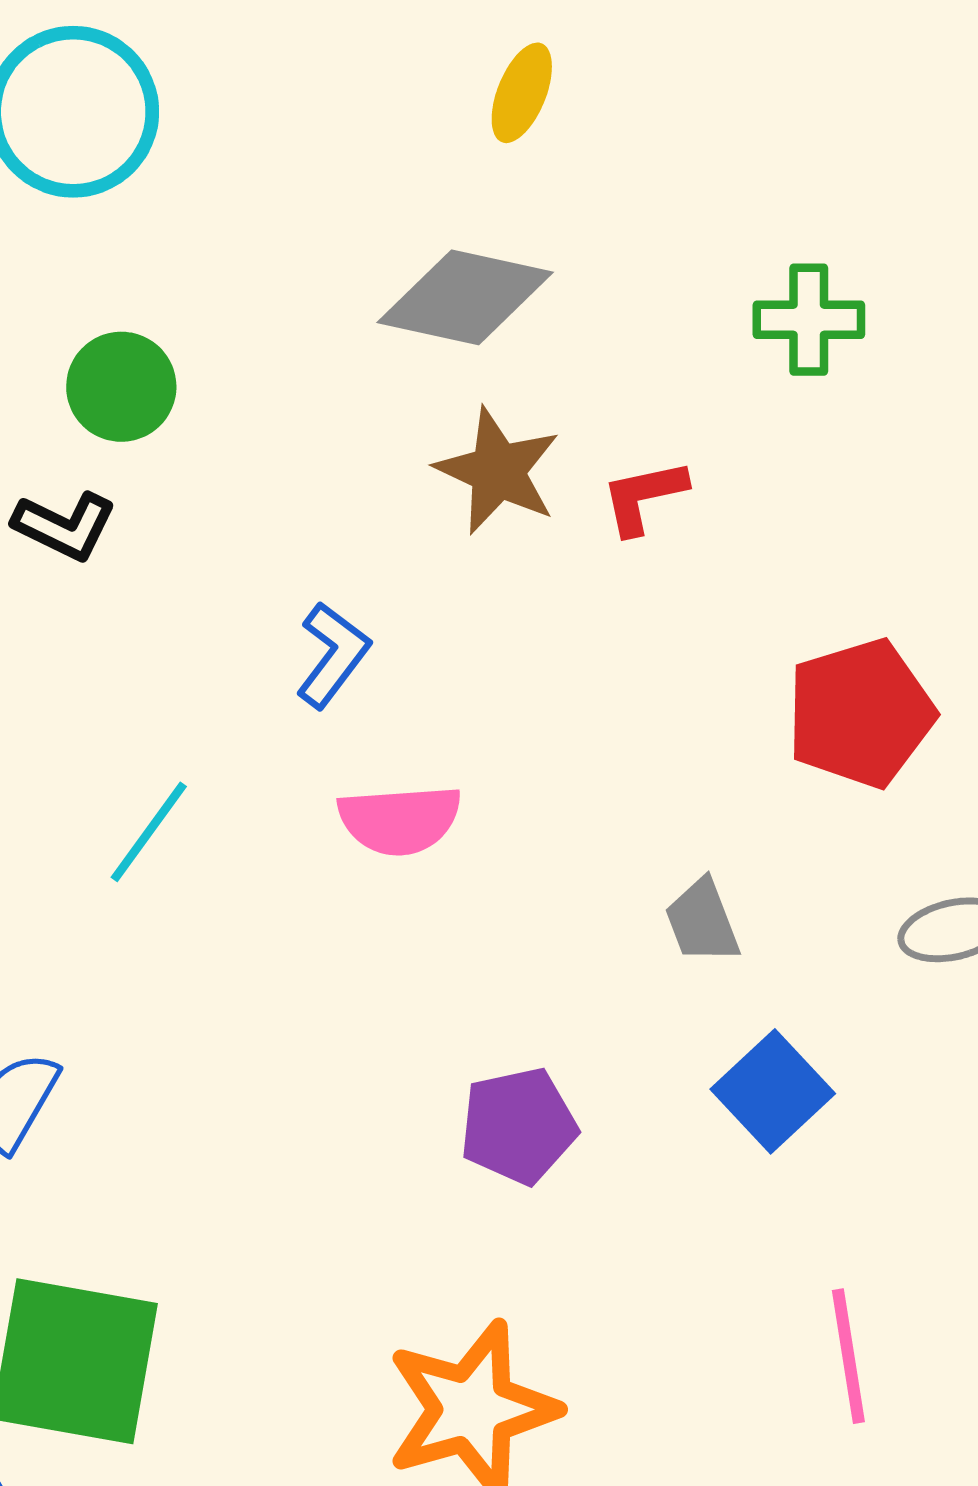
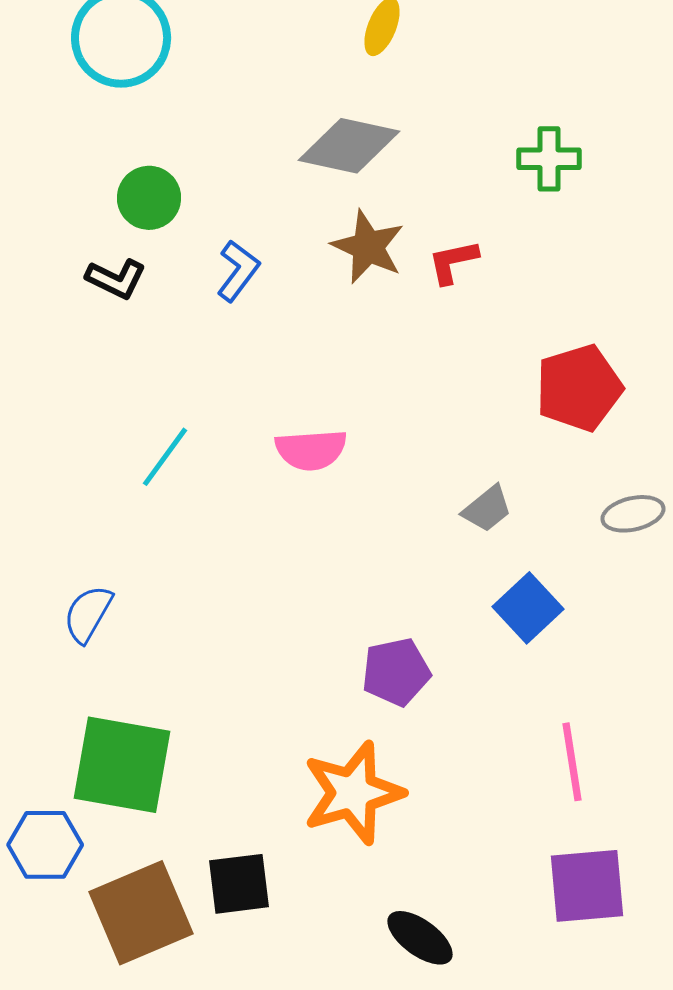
blue L-shape: (333, 655) -> (238, 271), moved
gray trapezoid: (702, 921) -> (487, 509), turned -108
purple pentagon: (518, 1126) -> (396, 672), moved

